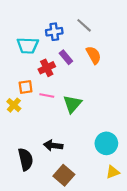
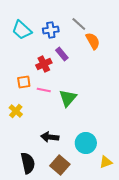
cyan trapezoid: (28, 46) -> (22, 30), moved, turned 40
orange semicircle: (94, 55) -> (93, 41), moved
yellow cross: (14, 105) -> (16, 111), moved
cyan circle: (106, 143) -> (86, 143), moved
black semicircle: (26, 159) -> (28, 163), moved

